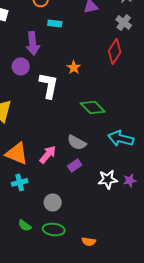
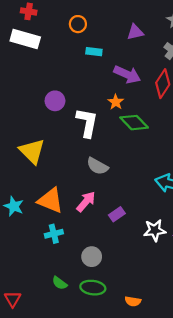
purple arrow: (33, 43) -> (127, 74), moved, turned -60
green diamond: (93, 107) -> (134, 123), moved
gray semicircle: (77, 142) -> (97, 166), moved

